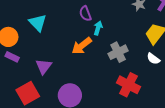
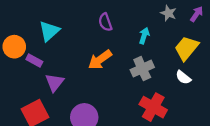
cyan triangle: (38, 23) -> (49, 31), turned 30
cyan arrow: (98, 28) -> (144, 36), moved
purple rectangle: (12, 57) -> (34, 60), moved

